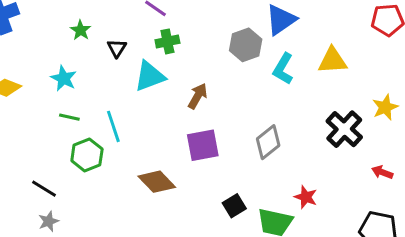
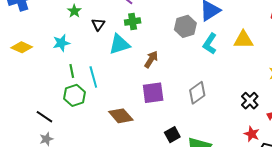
cyan star: (64, 78) -> (61, 43), turned 30
green line: (69, 117) -> (72, 71), moved, turned 64
black cross: (344, 129) -> (250, 101), moved, size x0.7
red star: (306, 197) -> (252, 134), moved

